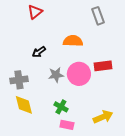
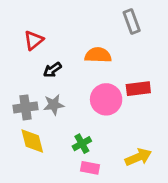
red triangle: (35, 12) -> (34, 40), moved
gray star: (56, 75) -> (54, 105), moved
green cross: (61, 107) -> (82, 144), turned 32

